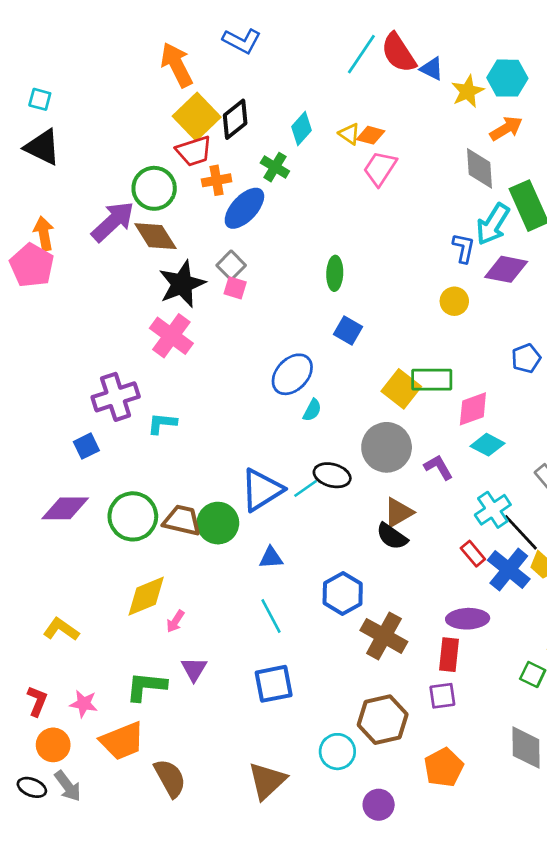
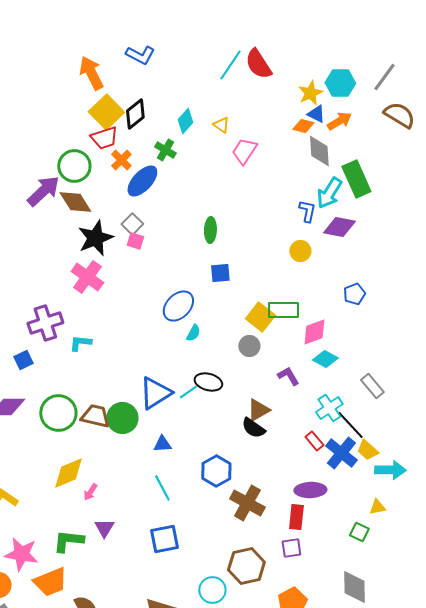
blue triangle: (432, 69) -> (316, 114), moved
orange diamond: (371, 135) -> (303, 126), moved
orange cross: (217, 180) -> (121, 160), turned -35
blue square: (348, 330) -> (220, 273), turned -35
gray circle: (387, 447) -> (249, 346), moved, size x0.6
pink star: (84, 704) -> (21, 554), size x1.6

